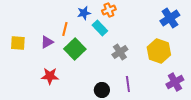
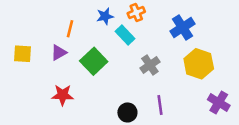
blue cross: (170, 18) -> (182, 28), moved
orange line: (65, 29) -> (70, 29), moved
purple cross: (175, 82) -> (219, 102), turned -30

